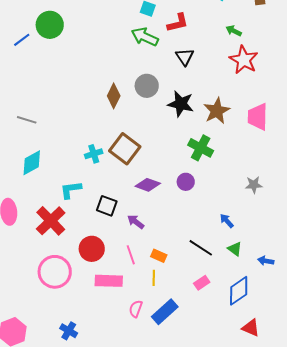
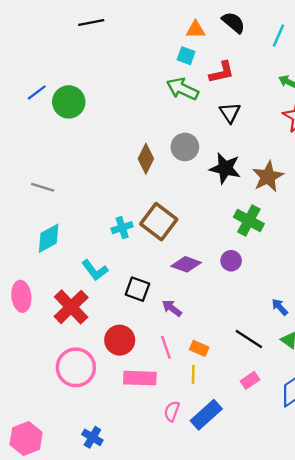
green circle: (50, 25) -> (69, 102), moved
cyan L-shape: (71, 190) -> (95, 270), turned -120

